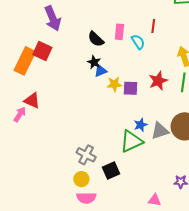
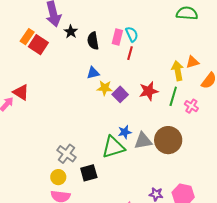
red line: (153, 26) -> (130, 53), moved
black semicircle: (96, 39) -> (93, 41), turned 30
cyan semicircle: (138, 42) -> (132, 34), moved
orange rectangle: (25, 61) -> (27, 37), moved, size x0.6
black star: (94, 62) -> (71, 32), moved
purple square: (131, 88) -> (120, 94), turned 35

